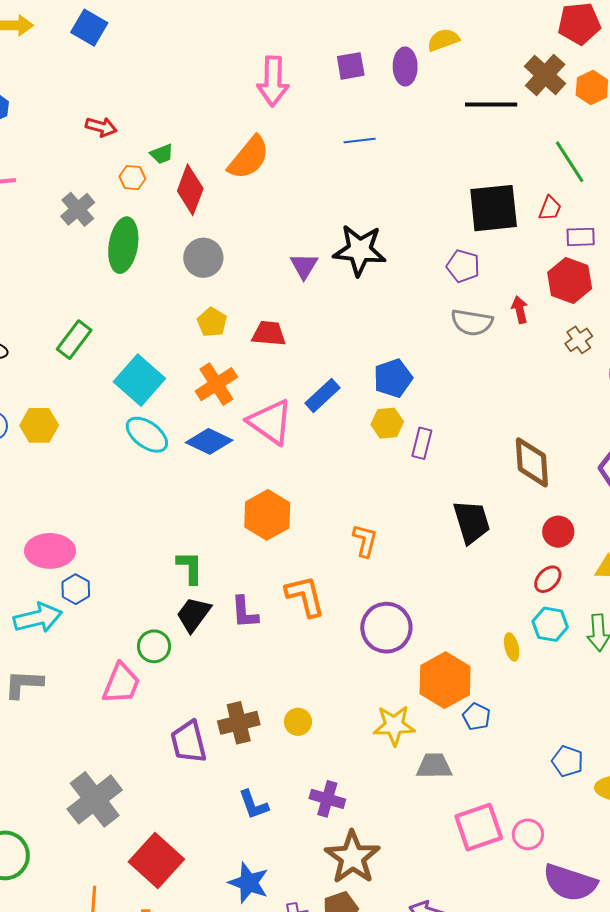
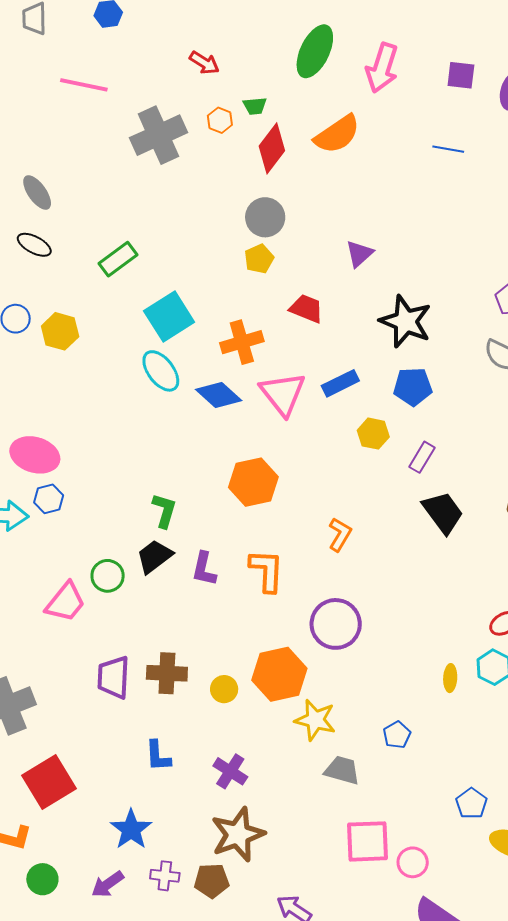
gray cross: (78, 209) -> (158, 135), size x1.6
green ellipse: (123, 245) -> (315, 51), moved
black star: (360, 250) -> (406, 321), moved
yellow pentagon: (212, 322) -> (259, 259), moved
yellow hexagon: (387, 423) -> (373, 434), moved
black trapezoid: (472, 522) -> (443, 512), moved, turned -36
orange hexagon: (445, 680) -> (279, 674), moved

